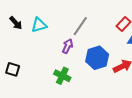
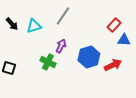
gray line: (80, 26) -> (63, 16), moved
green cross: (62, 76) -> (48, 62), moved

